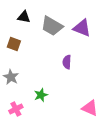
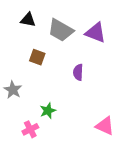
brown square: (14, 44) -> (37, 57), moved
pink cross: (16, 109) -> (30, 129), moved

